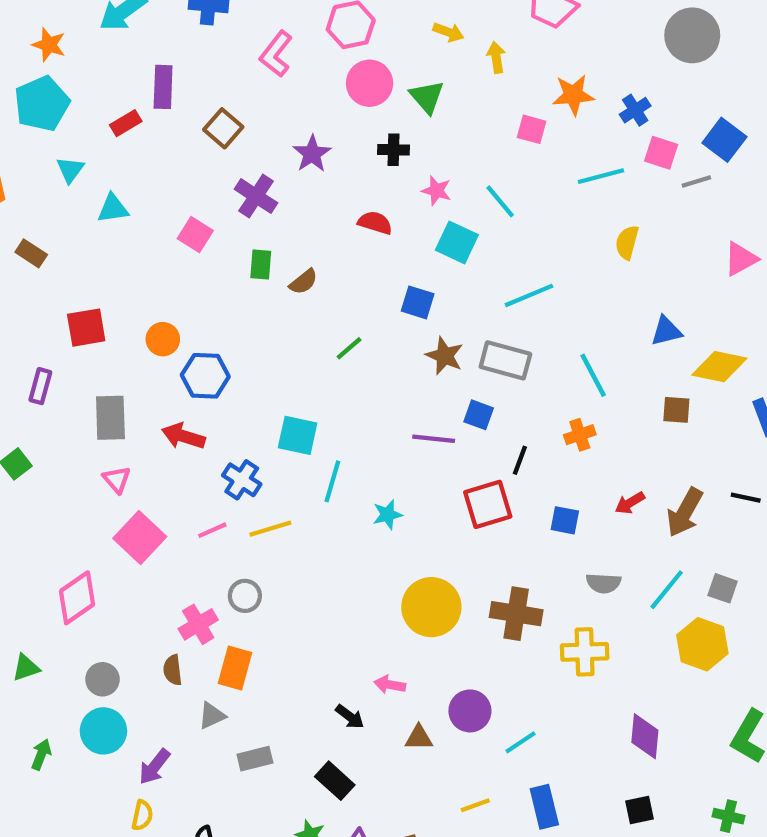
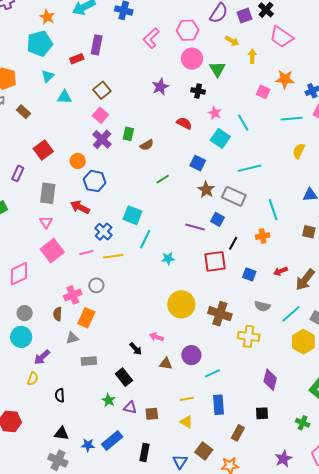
brown square: (223, 128) -> (102, 90), moved
purple cross: (256, 196) -> (102, 139), moved
red square: (86, 328) -> (43, 150), turned -36

